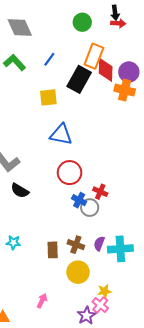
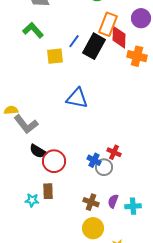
blue line: (49, 59) -> (74, 41), moved
purple circle: (129, 72) -> (141, 18), moved
yellow square: (48, 97) -> (55, 56), moved
red circle: (70, 173) -> (54, 161), moved
cyan cross: (120, 249) -> (133, 206), size x0.7
brown rectangle: (53, 250) -> (48, 191), moved

